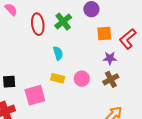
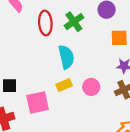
cyan semicircle: (58, 53) -> (66, 57), size x1.5
yellow rectangle: (58, 78) -> (64, 85), turned -40

